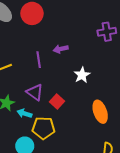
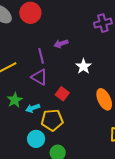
purple triangle: (35, 92) -> (39, 77), moved
cyan arrow: (24, 113) -> (33, 108), turned -32

